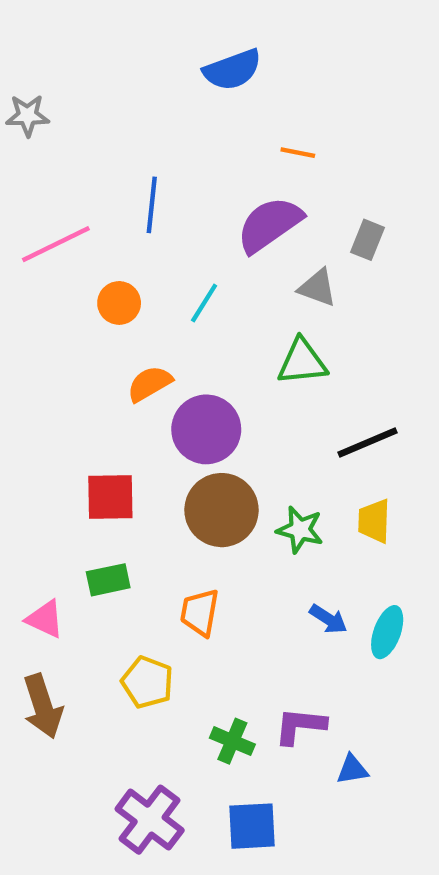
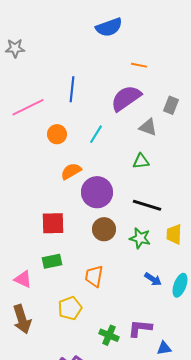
green triangle: (302, 362) -> (141, 161), size x0.7
black line: (368, 442) -> (147, 205), moved, turned 40
brown circle: (222, 510) -> (104, 229), size x0.7
yellow pentagon: (147, 682) -> (70, 308), turned 30

